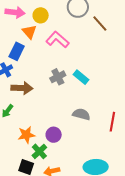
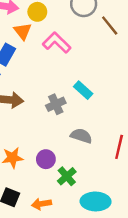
gray cross: (58, 77) -> (56, 104), moved
green cross: (39, 151) -> (67, 176), moved

